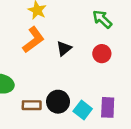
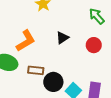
orange L-shape: (33, 40) -> (26, 41), moved
brown rectangle: (32, 105) -> (36, 70), moved

